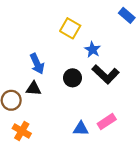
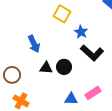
black circle: (73, 78) -> (64, 67), moved
black triangle: (34, 88) -> (46, 68), moved

